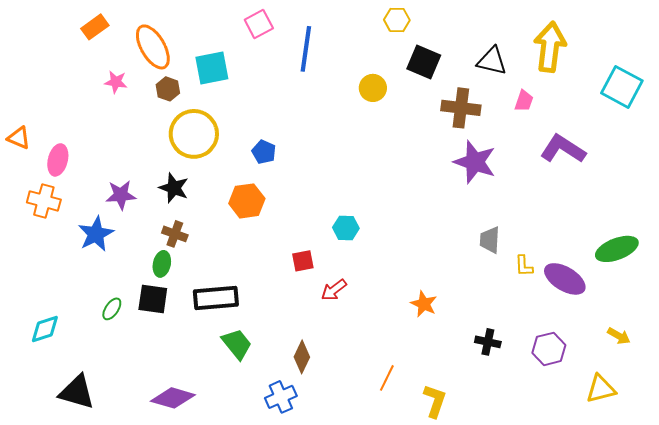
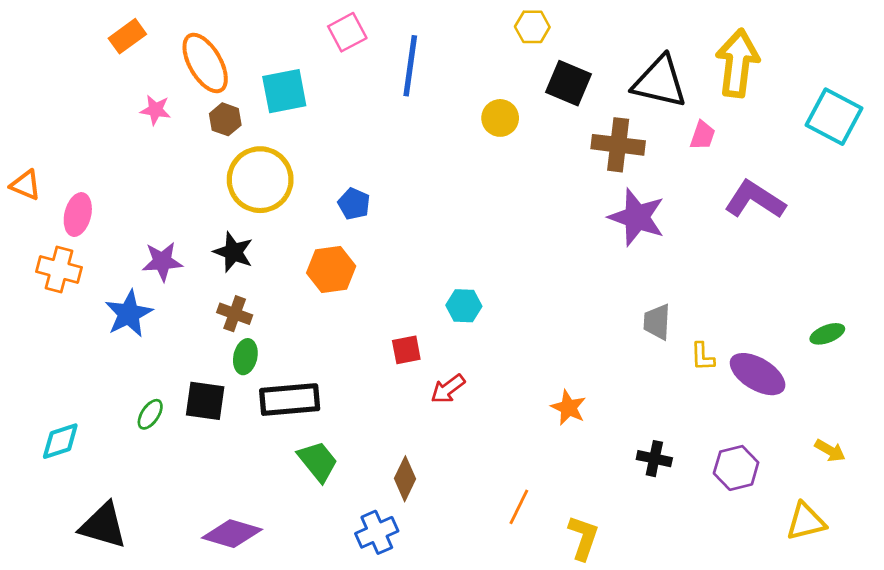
black triangle: (492, 61) -> (660, 82), size x1.4
green ellipse: (617, 249) -> (827, 334), size x0.6
green ellipse: (162, 264) -> (245, 357), moved

